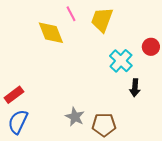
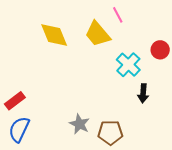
pink line: (71, 14) -> (118, 15), moved
yellow trapezoid: (102, 20) -> (98, 34), moved, turned -60

